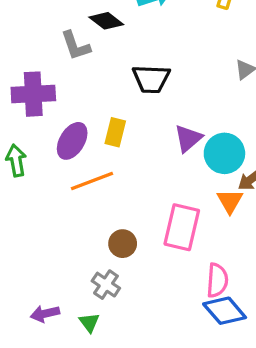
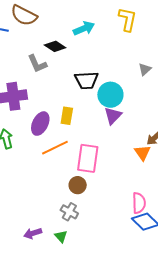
cyan circle: (224, 153) -> (110, 95), moved
pink rectangle: (182, 227) -> (88, 158), moved

